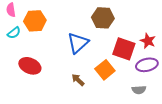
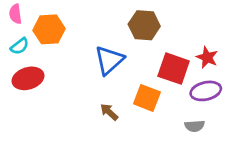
red ellipse: (30, 66) -> (28, 78), moved, turned -40
orange square: (105, 70) -> (147, 98), turned -30

